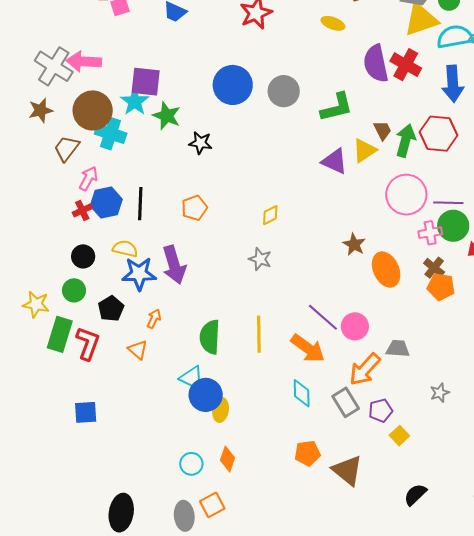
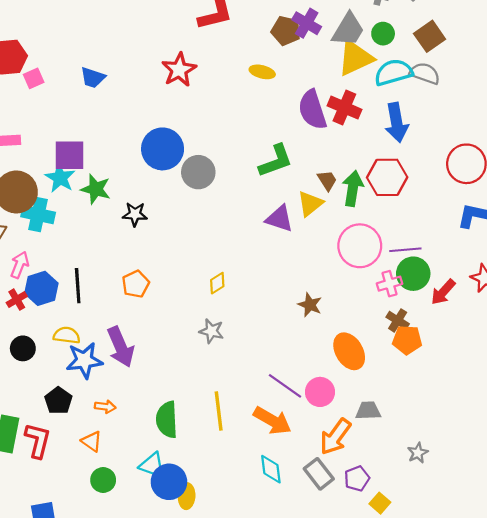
gray circle: (284, 91) -> (198, 172), moved
orange ellipse: (386, 270) -> (349, 351), moved
green circle: (74, 290) -> (103, 480), moved
orange arrow: (154, 319) -> (105, 407), turned 78

